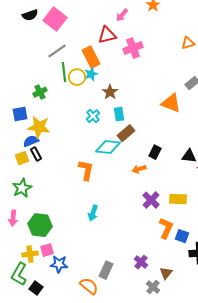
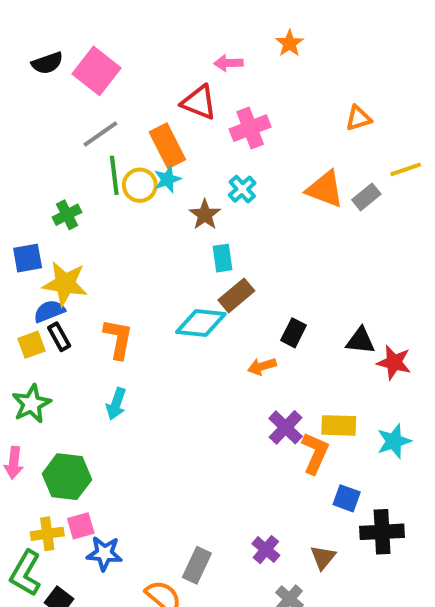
pink arrow: (122, 15) -> (228, 63), turned 48
red triangle: (107, 35) -> (199, 102), turned 36
orange triangle: (171, 103) -> (325, 189), moved
cyan cross: (93, 116) -> (242, 189), moved
orange L-shape: (86, 170) -> (118, 339), moved
cyan arrow: (93, 213) -> (116, 404), moved
orange L-shape: (166, 228) -> (315, 453), moved
brown triangle: (166, 273) -> (323, 557), moved

